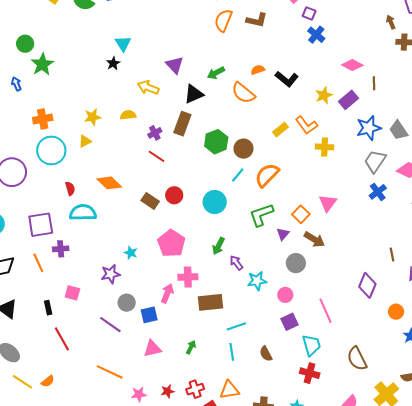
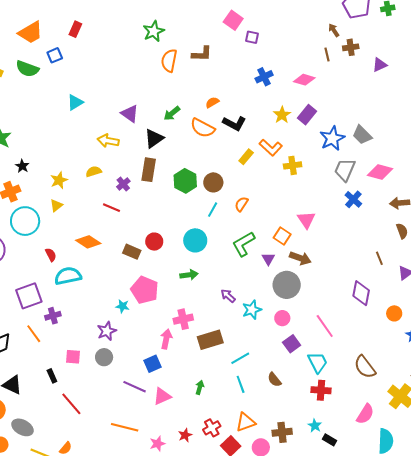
blue cross: (316, 35) -> (264, 77), moved, turned 36
cyan triangle: (123, 44) -> (75, 102), turned 42
black star: (113, 63) -> (22, 166), moved
black L-shape: (287, 79) -> (234, 123), moved
brown line: (374, 83) -> (327, 55), moved
red line: (157, 156) -> (111, 208), moved
orange semicircle: (267, 175) -> (241, 204), size x0.6
pink pentagon: (171, 243) -> (145, 290), moved
green arrow: (219, 246) -> (189, 275), moved, turned -114
gray circle: (296, 263) -> (287, 285), size x1.4
gray circle: (127, 303) -> (104, 357), moved
purple line: (110, 325) -> (135, 387), moved

